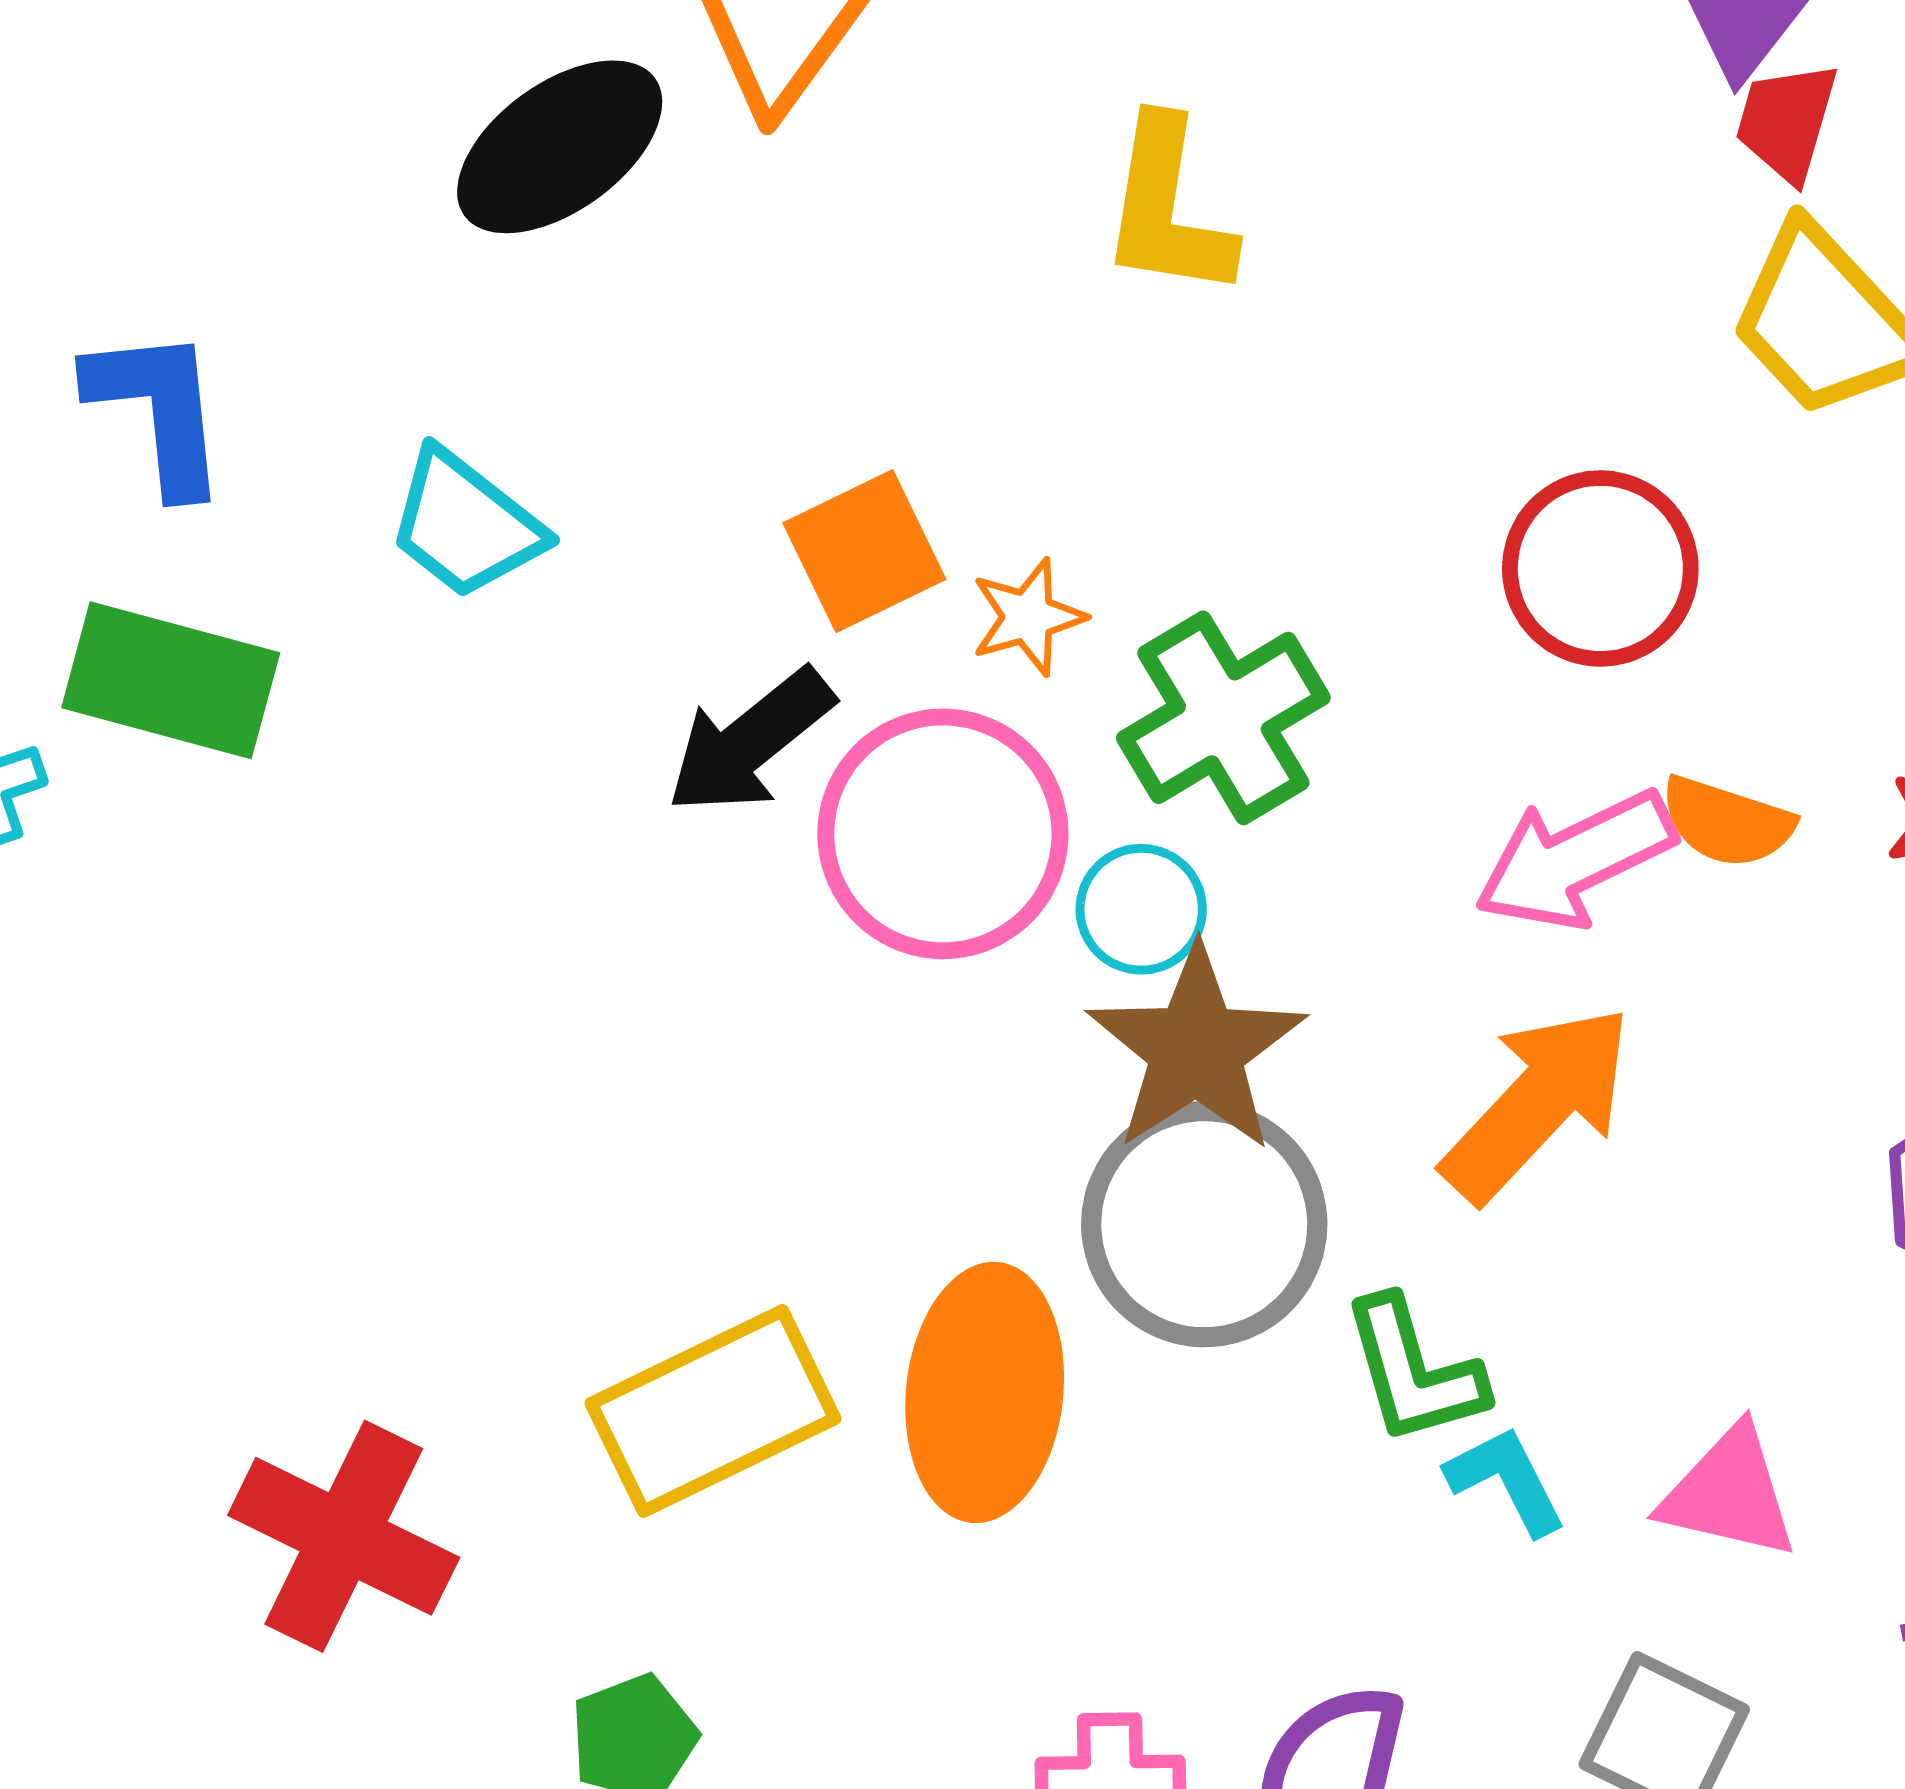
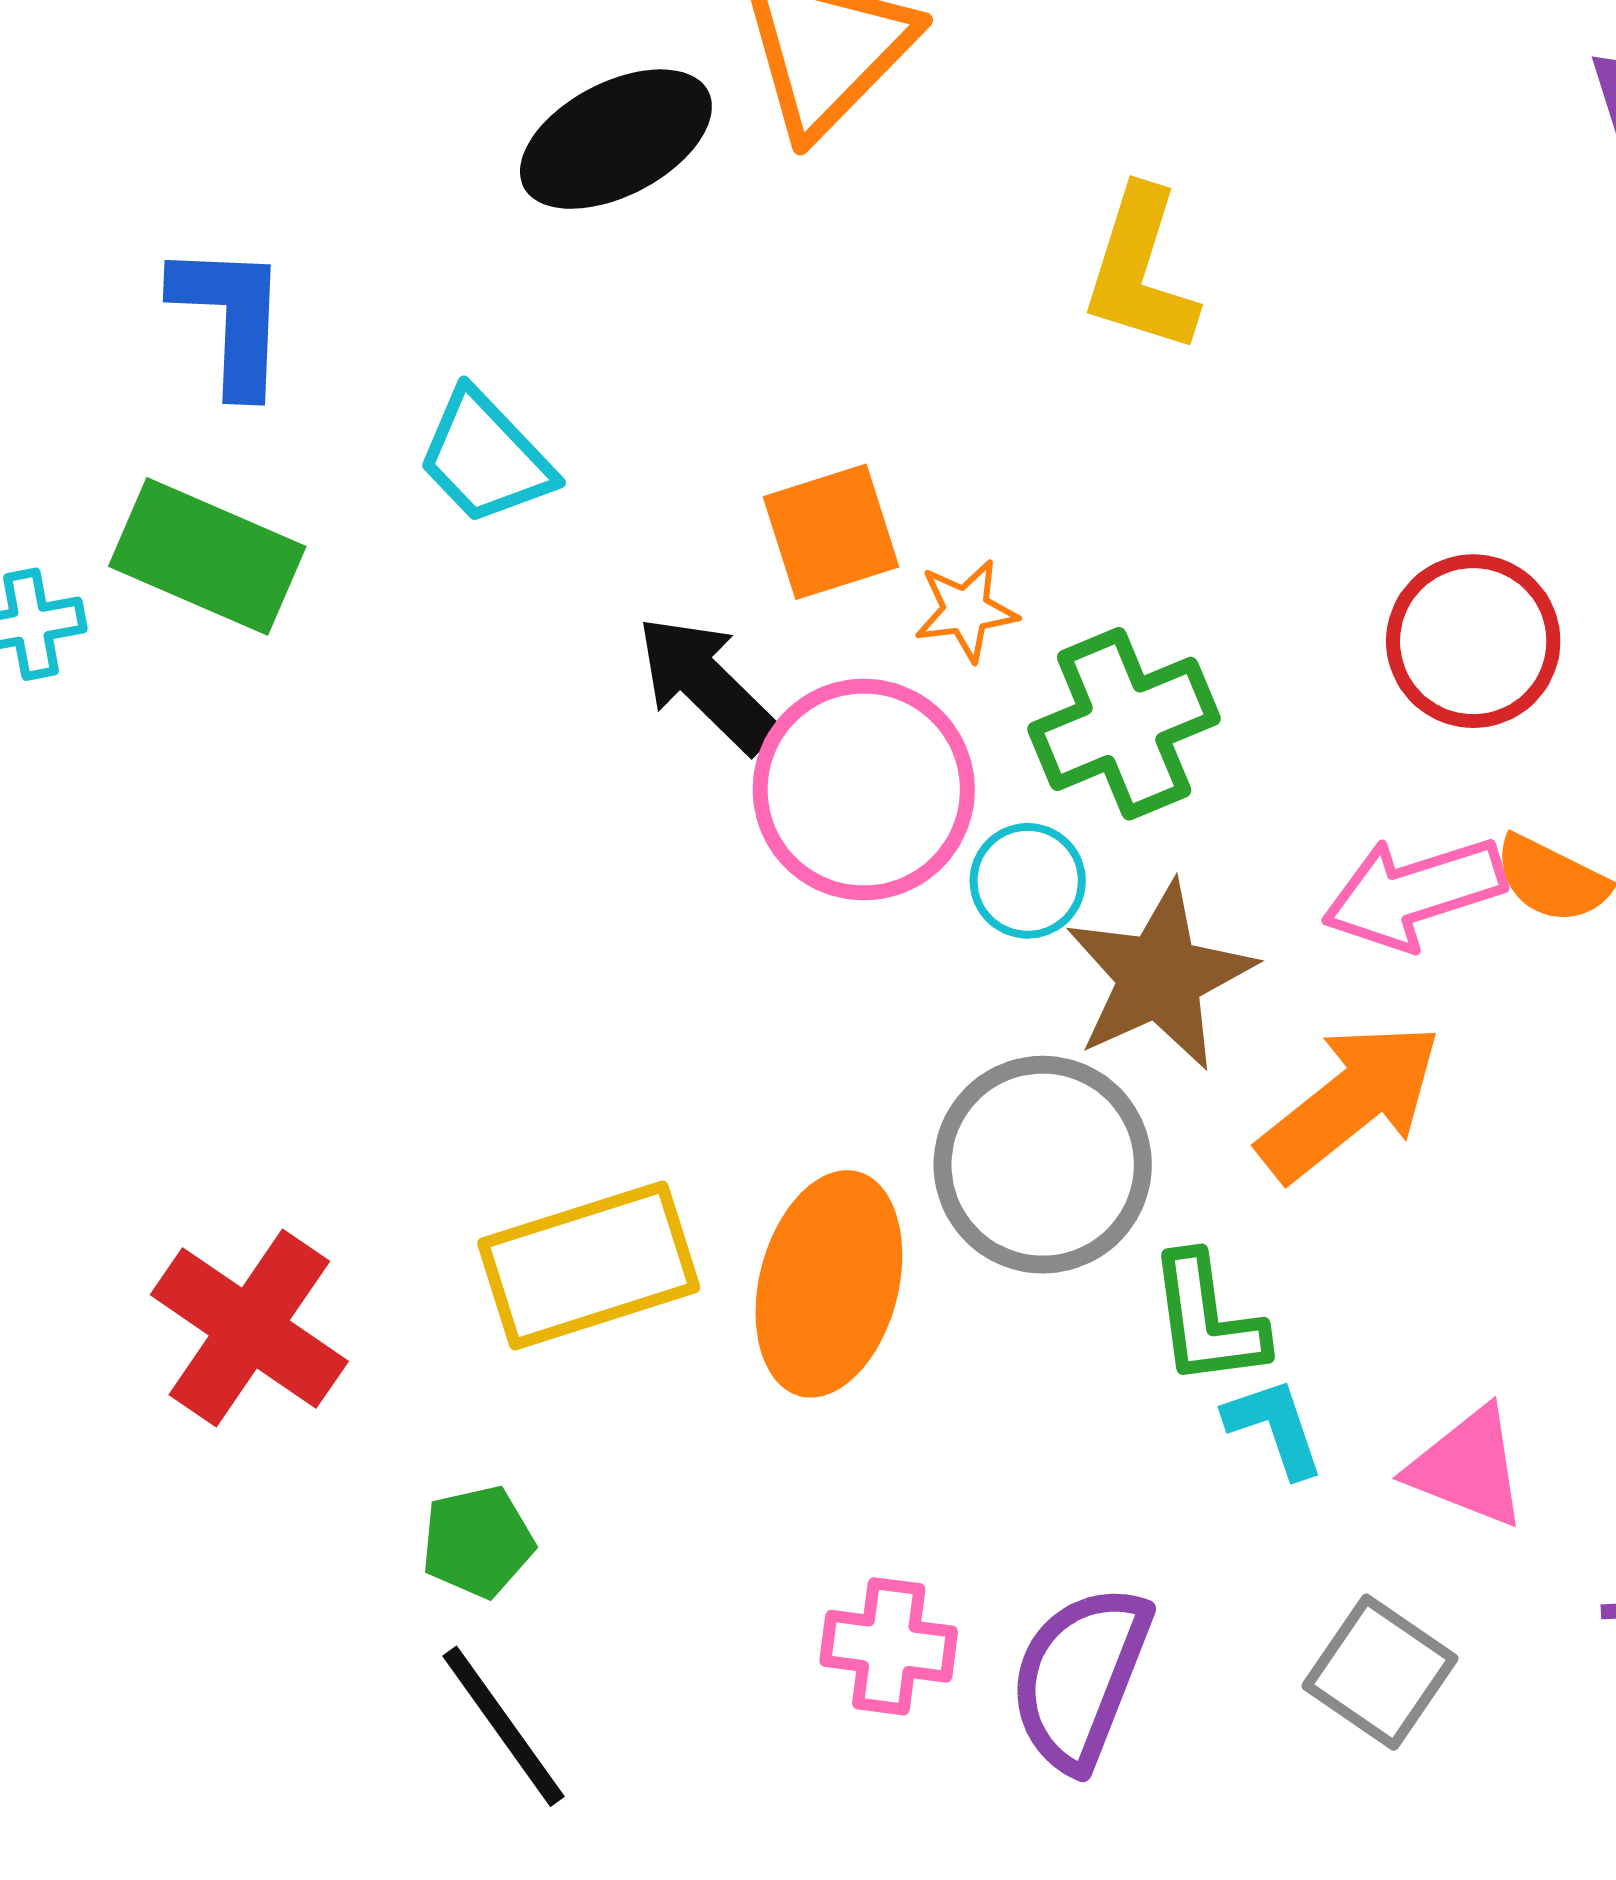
black arrow: (750, 742) -> (707, 684), turned 75
brown star: (1196, 1049) -> (1160, 976), moved

